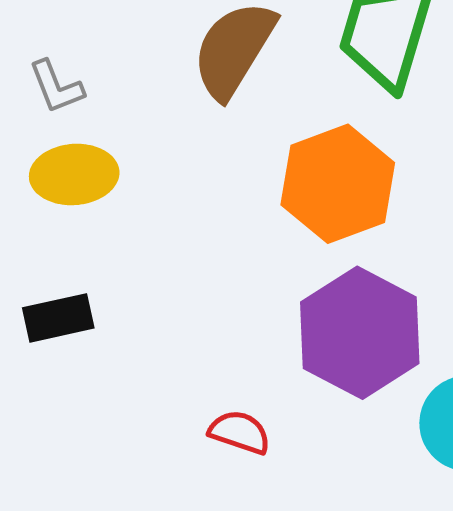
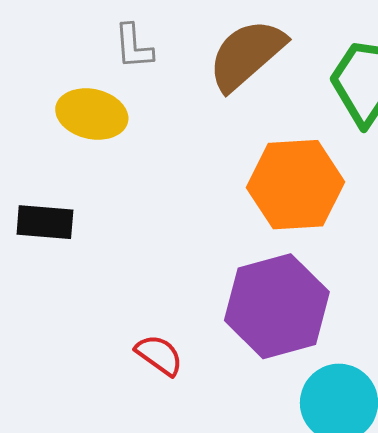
gray L-shape: (56, 87) -> (133, 47), moved

